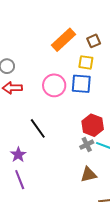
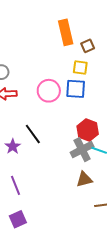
orange rectangle: (63, 40) -> (66, 32), moved, turned -60
gray cross: (87, 145) -> (82, 150), size x1.6
purple star: (18, 155) -> (13, 146), moved

